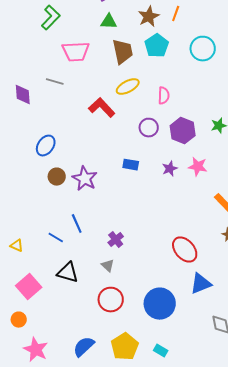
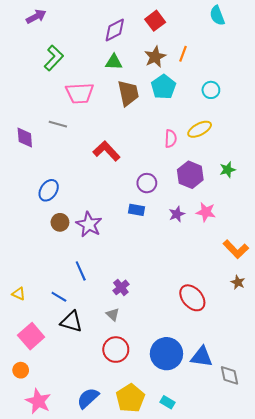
cyan circle: (203, 49) -> (211, 90), size x0.7
yellow ellipse: (128, 87) -> (200, 129), moved
purple circle: (149, 128) -> (147, 183), moved
blue line: (56, 238) -> (59, 297), moved
blue triangle: (201, 284) -> (202, 357), moved, turned 30

